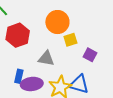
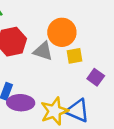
gray triangle: (46, 58) -> (43, 51), moved

